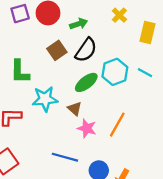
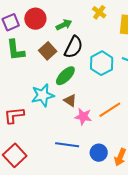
green L-shape: (20, 72) -> (16, 50), moved
green ellipse: (86, 82) -> (65, 76), moved
orange line: (117, 125) -> (110, 110), turned 35

